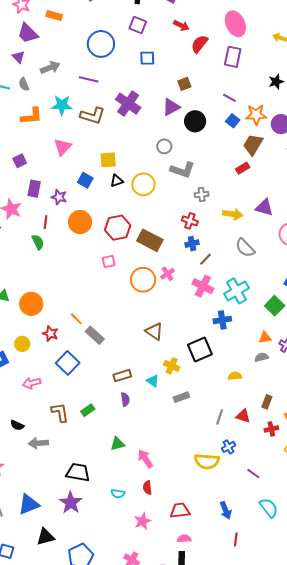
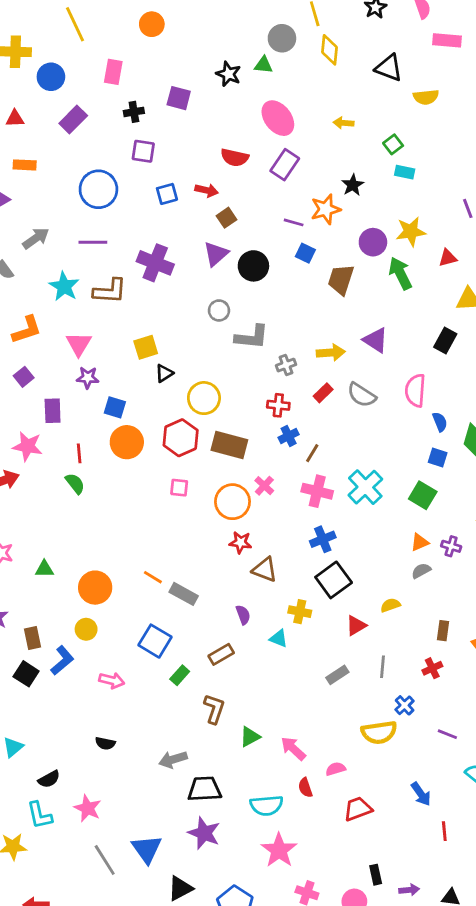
red arrow: (181, 26) -> (207, 190), moved
red semicircle: (199, 44) -> (235, 157), turned -102
purple rectangle: (233, 57) -> (285, 165), turned 35
cyan star: (62, 105) -> (64, 286), turned -30
orange star: (256, 115) -> (326, 209), moved
orange L-shape: (32, 116) -> (27, 330), moved
red rectangle: (243, 168) -> (323, 393), moved
blue square: (85, 180) -> (115, 407), moved
yellow circle: (143, 184) -> (204, 398), moved
purple star: (59, 197) -> (88, 378), moved
purple triangle: (264, 207) -> (376, 340), moved, turned 30
yellow arrow: (233, 214) -> (331, 353), moved
gray semicircle: (245, 248) -> (362, 395), moved
pink square: (109, 262) -> (179, 488), turned 32
orange circle: (31, 304) -> (95, 588), moved
blue cross: (222, 320) -> (323, 539), moved
red star: (50, 334) -> (240, 542), moved
brown rectangle: (122, 376) -> (221, 654), moved
pink arrow: (32, 383) -> (112, 680), turned -138
gray rectangle: (181, 397) -> (337, 675), moved
purple semicircle: (125, 399) -> (243, 615), moved
green rectangle: (88, 410) -> (180, 675), moved
brown L-shape: (60, 412) -> (214, 709), moved, turned 40
red triangle: (243, 416) -> (356, 626), moved, turned -35
red cross: (271, 429) -> (432, 668), moved
gray arrow: (38, 443) -> (173, 759), moved
cyan semicircle: (118, 494) -> (267, 805), size x1.6
blue triangle: (29, 504) -> (147, 849), turned -30
pink star: (143, 521) -> (279, 850), moved, size x1.4
pink semicircle: (184, 539) -> (336, 769), moved

